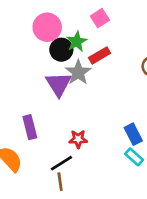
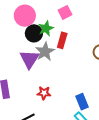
red rectangle: (100, 55) -> (62, 40), turned -49
red star: (78, 139) -> (44, 93), moved

